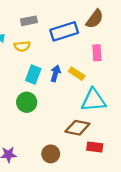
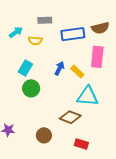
brown semicircle: (95, 19) -> (100, 28), turned 30
pink rectangle: (97, 53) -> (97, 57), size x1.5
cyan rectangle: (33, 75) -> (25, 68), moved
red rectangle: (95, 147) -> (81, 144), moved

